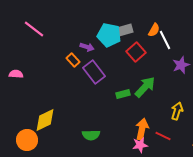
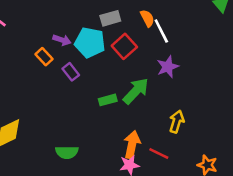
orange semicircle: (154, 30) -> (147, 18), turned -56
cyan pentagon: (109, 35) -> (90, 43), moved
purple star: (181, 65) -> (168, 67), moved
purple rectangle: (94, 72) -> (71, 72), size x0.6

